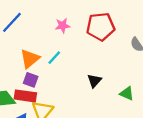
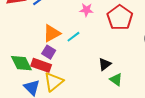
red pentagon: (101, 27) -> (120, 18), turned 30
green triangle: (127, 93) -> (116, 79), moved

